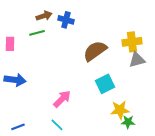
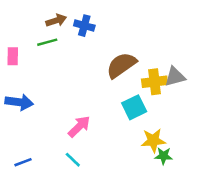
yellow cross: (132, 42) -> (155, 82), moved

